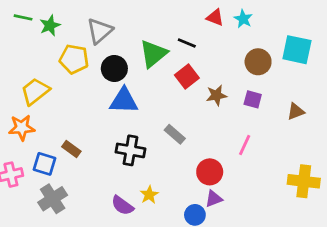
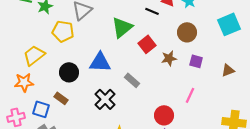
black line: (187, 43) -> (152, 11), moved
cyan square: (297, 50) -> (229, 24), turned -35
brown circle: (258, 62) -> (187, 32), moved
black circle: (114, 68) -> (69, 72), moved
gray rectangle: (175, 134) -> (132, 80), moved
black cross: (130, 150) -> (105, 99), turned 35

